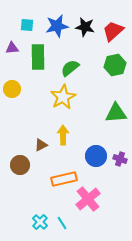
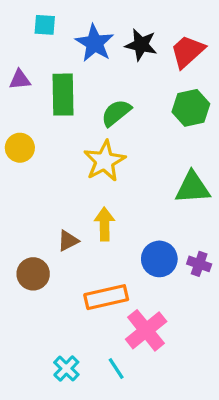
cyan square: (27, 25) -> (45, 25), moved
blue star: (57, 26) -> (95, 43), turned -30
cyan line: (62, 223) -> (116, 369), moved

